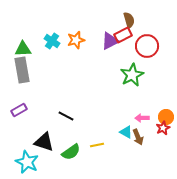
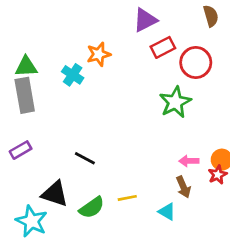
brown semicircle: (129, 20) -> (211, 16), moved
cyan cross: (52, 41) -> (73, 75), moved
purple triangle: (110, 41) -> (145, 20), moved
cyan triangle: (126, 132) -> (167, 212), moved

